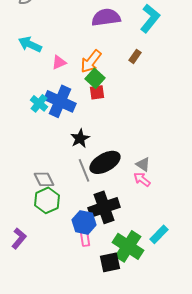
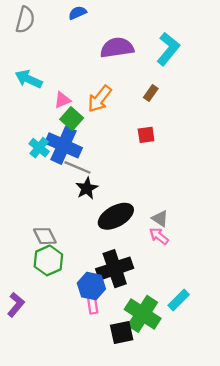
green square: (95, 78) -> (72, 119), moved
red square: (97, 92) -> (146, 135), moved
gray line: (84, 170) -> (77, 167), moved, turned -45

